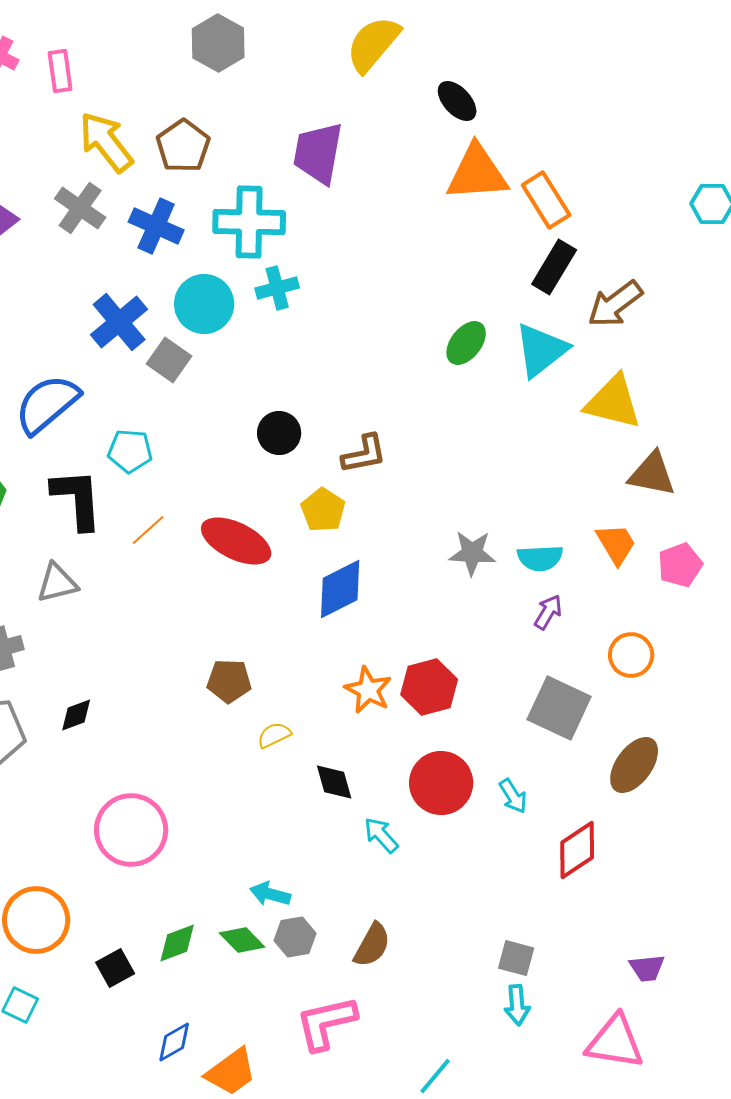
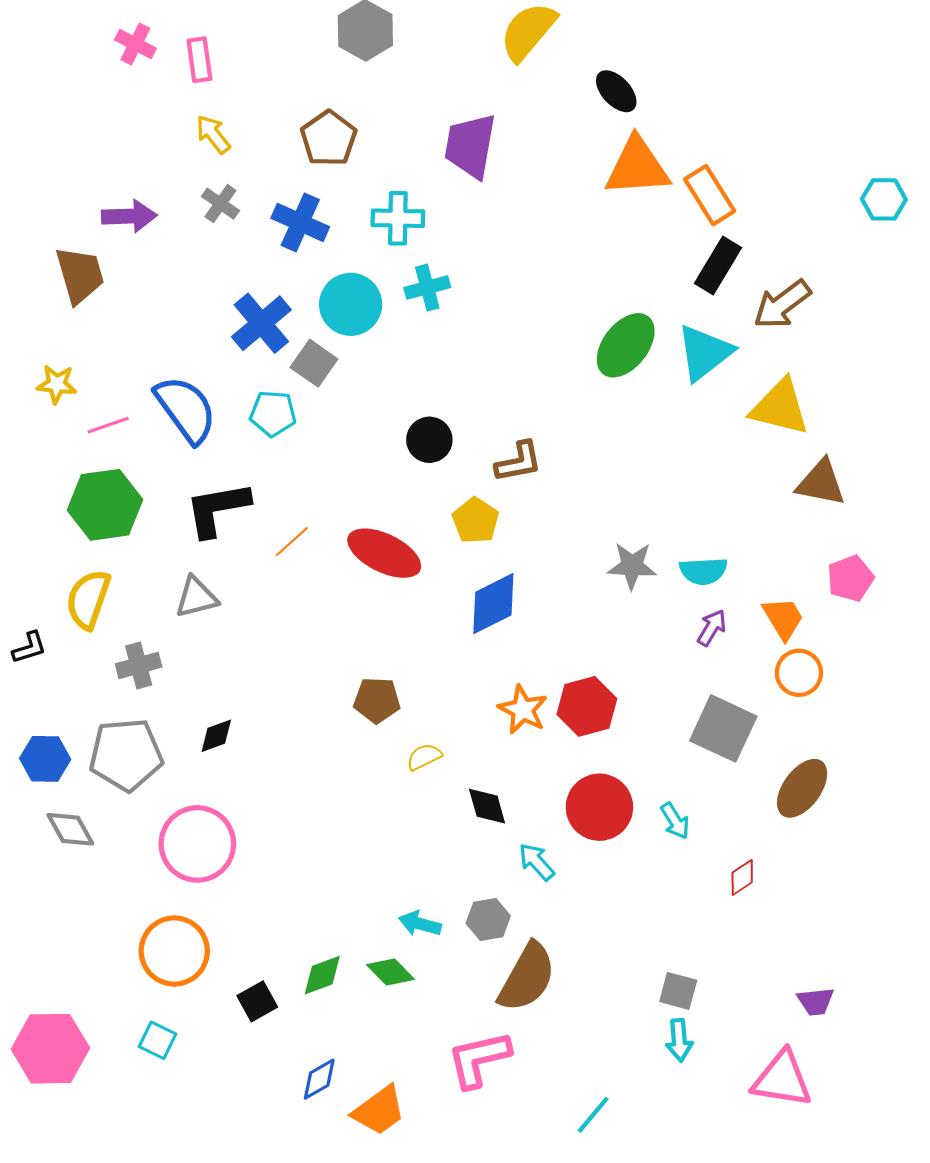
yellow arrow: (106, 142) -> (213, 134), moved, size x0.6
gray cross: (80, 208) -> (220, 204), size x0.7
cyan cross: (249, 222) -> (398, 218), size x0.7
green ellipse: (466, 343) -> (626, 345), size x1.4
blue semicircle: (47, 404) -> (186, 409), turned 94
cyan pentagon: (130, 451) -> (273, 414), moved
black L-shape: (77, 499) -> (217, 509), turned -96
orange trapezoid: (616, 544) -> (783, 618), moved
pink circle: (131, 830) -> (197, 844), moved
red diamond: (577, 850) -> (742, 878), size x0.6
gray hexagon: (295, 937) -> (488, 920), moved
brown semicircle: (372, 945) -> (527, 977), size x1.5

